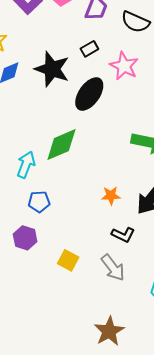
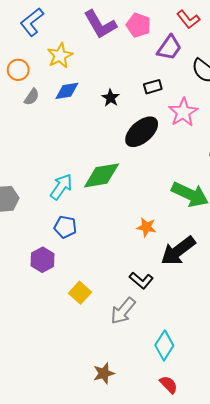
black star: (52, 69) -> (111, 98), size x0.5
orange star: (111, 196) -> (146, 227), moved
gray arrow: (113, 268) -> (123, 311), turned 64
brown star: (109, 331) -> (104, 373), size x0.7

